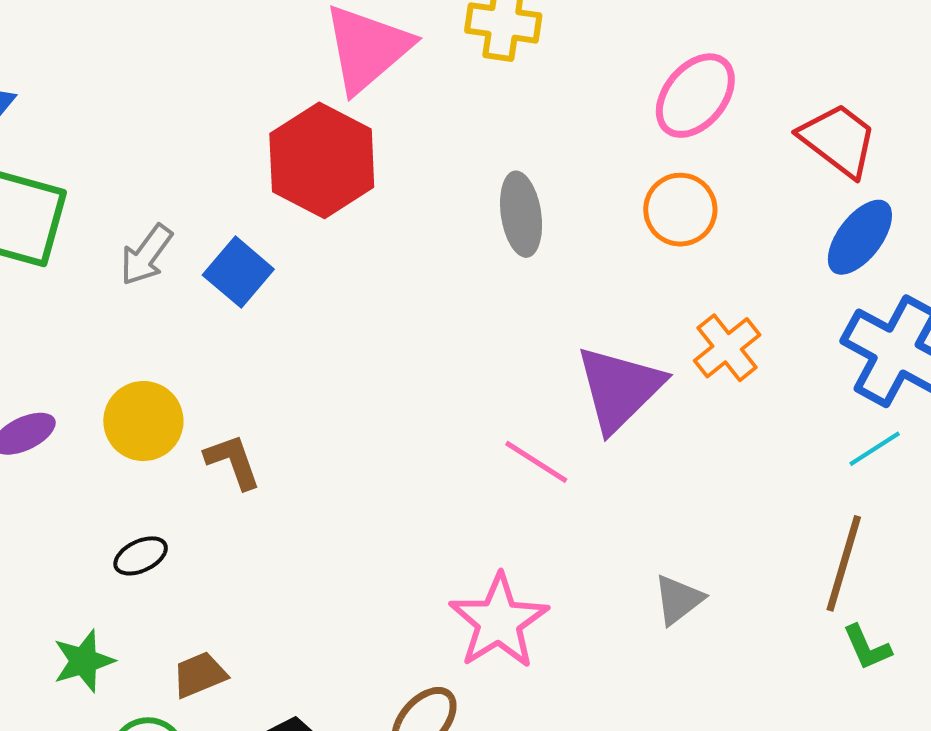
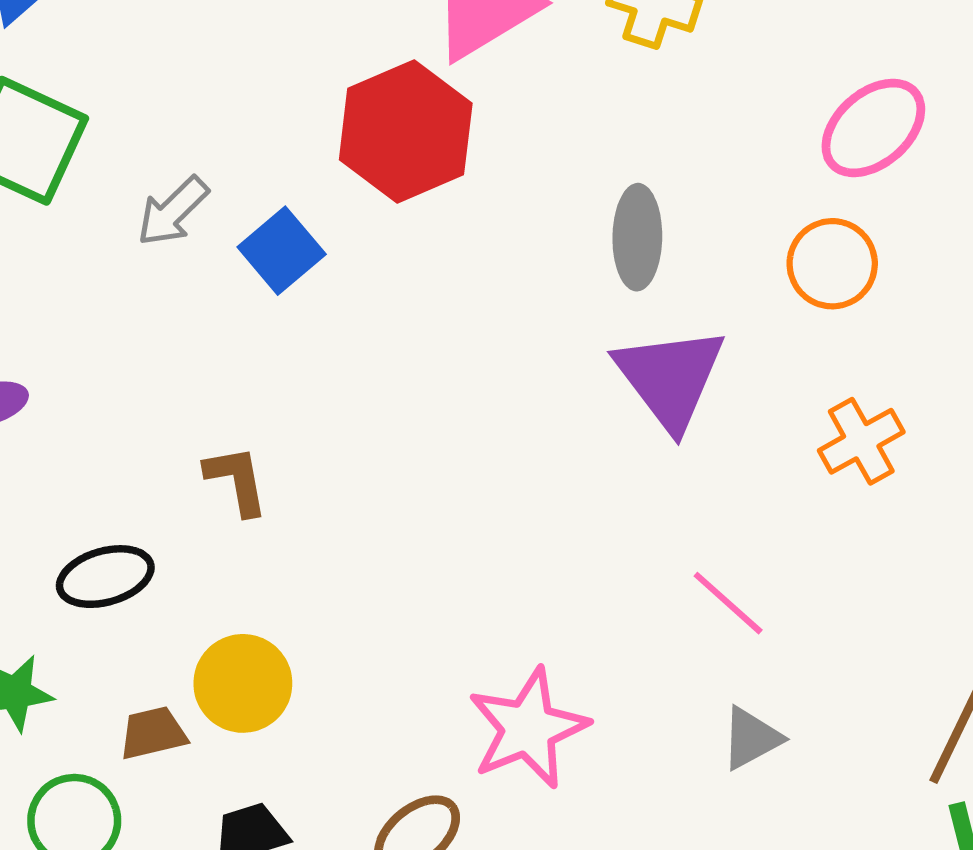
purple triangle: (620, 388) -> (670, 378), moved, turned -32
yellow circle: (143, 421) -> (243, 683), moved
pink line: (536, 462) -> (728, 603), moved
black ellipse: (141, 556) -> (105, 577), size x1.4

